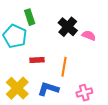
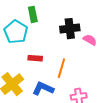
black cross: (68, 27) -> (70, 29), turned 36

